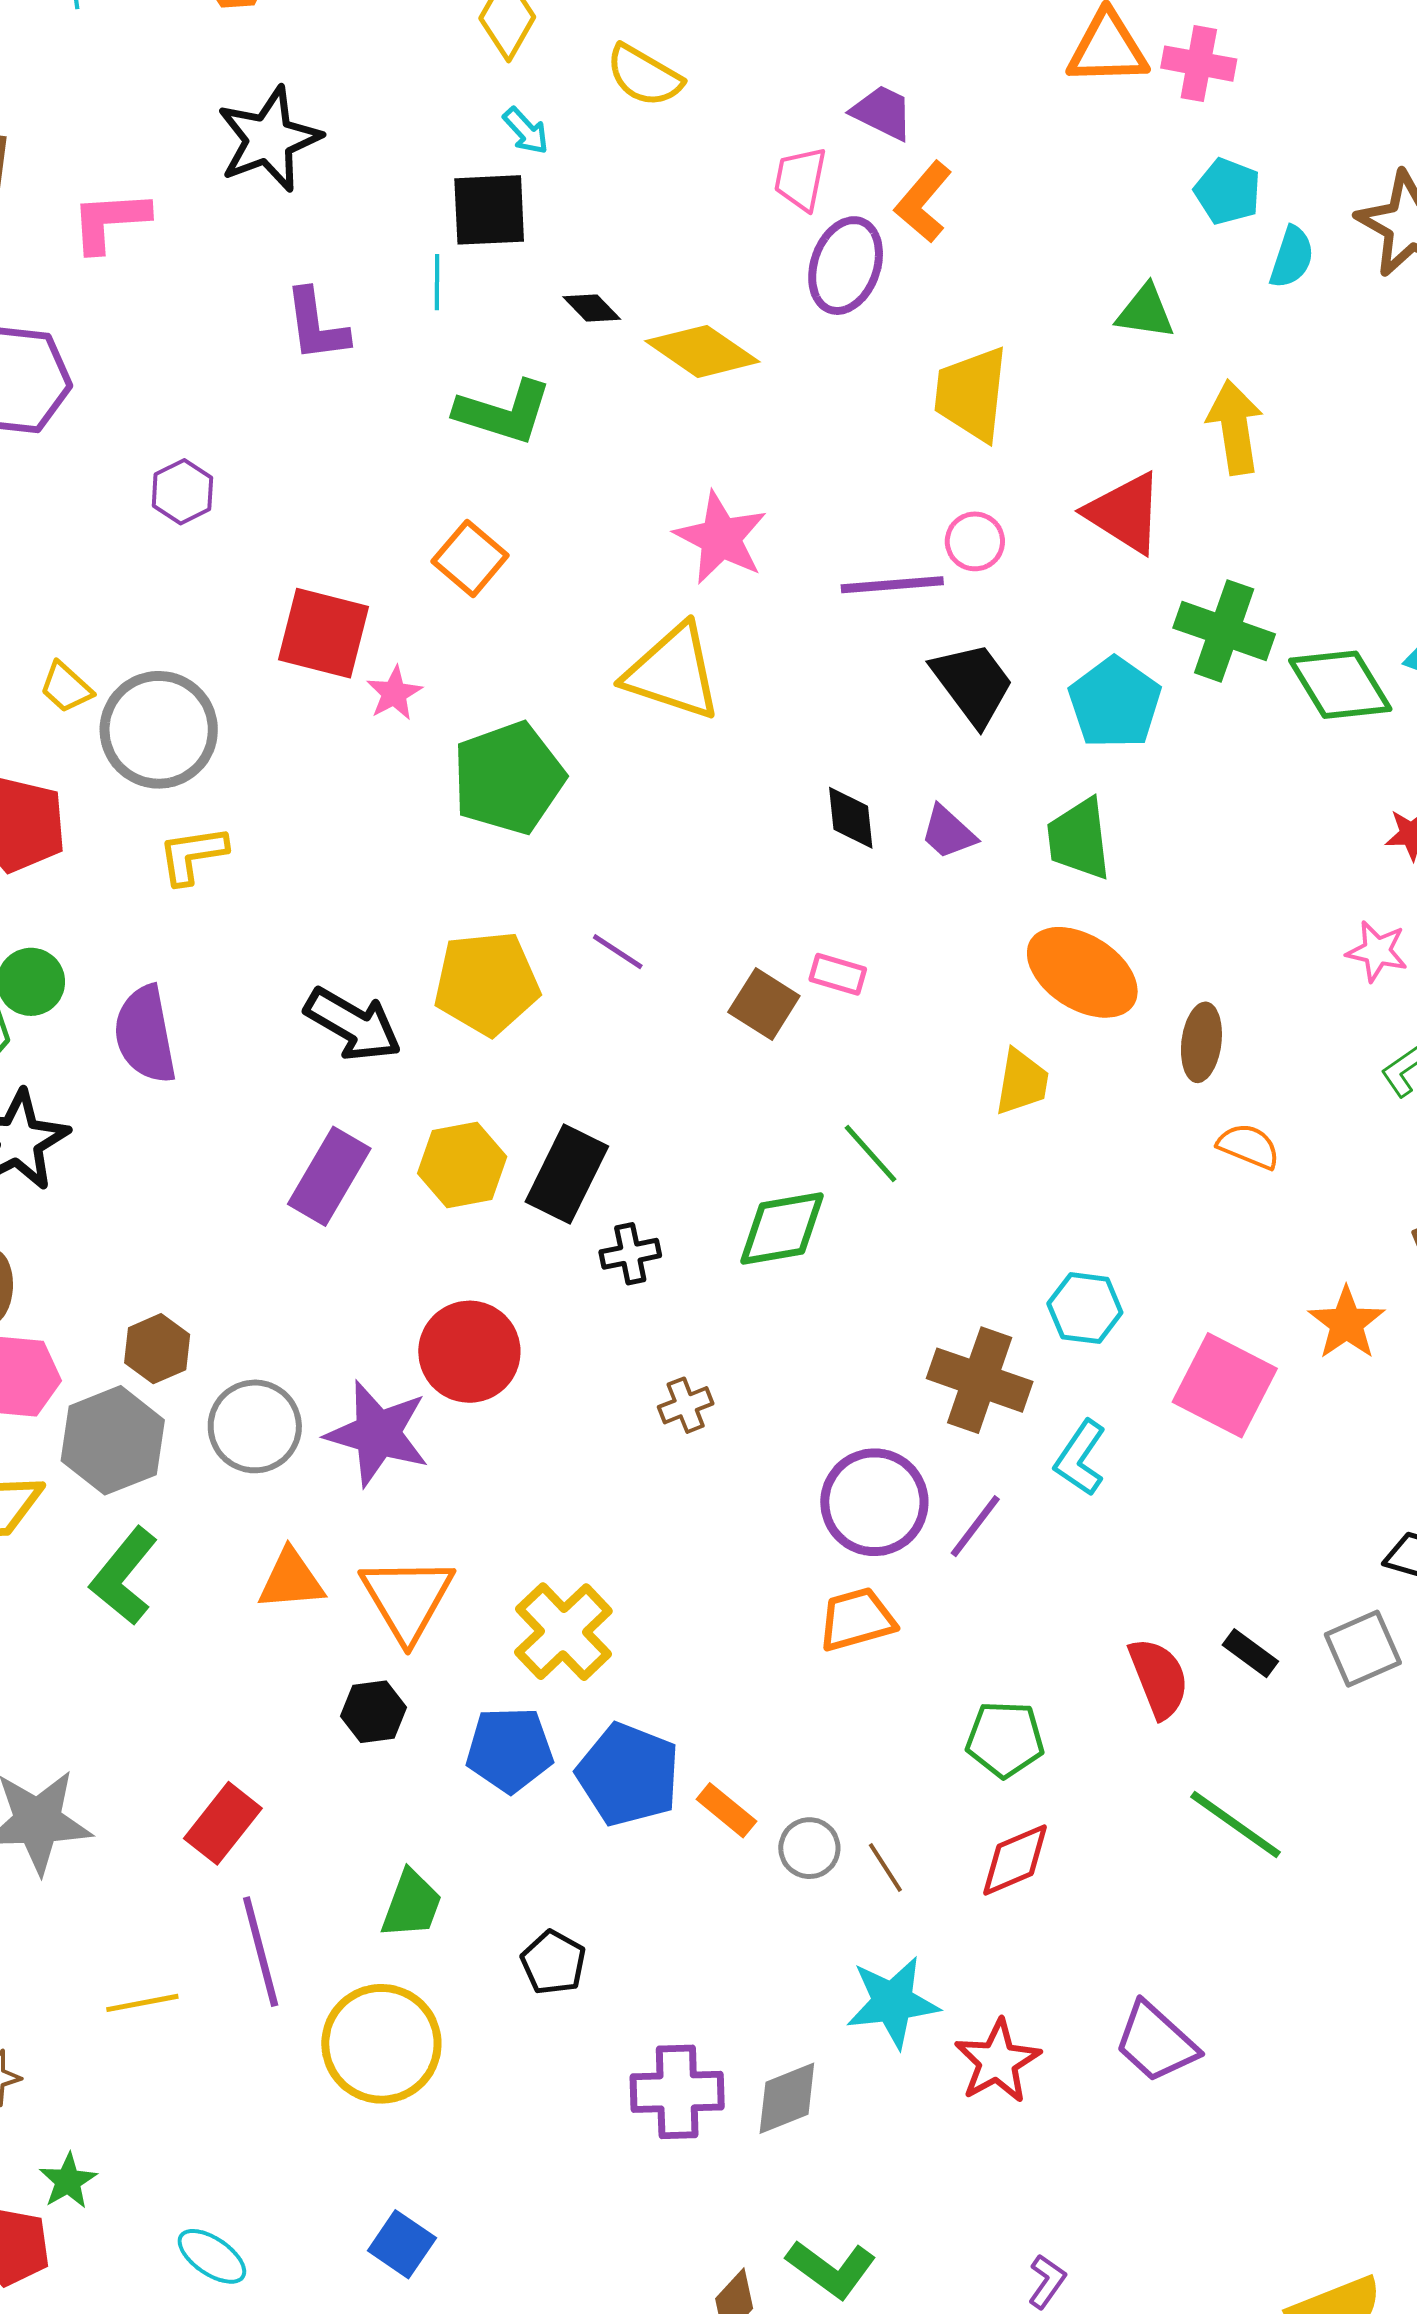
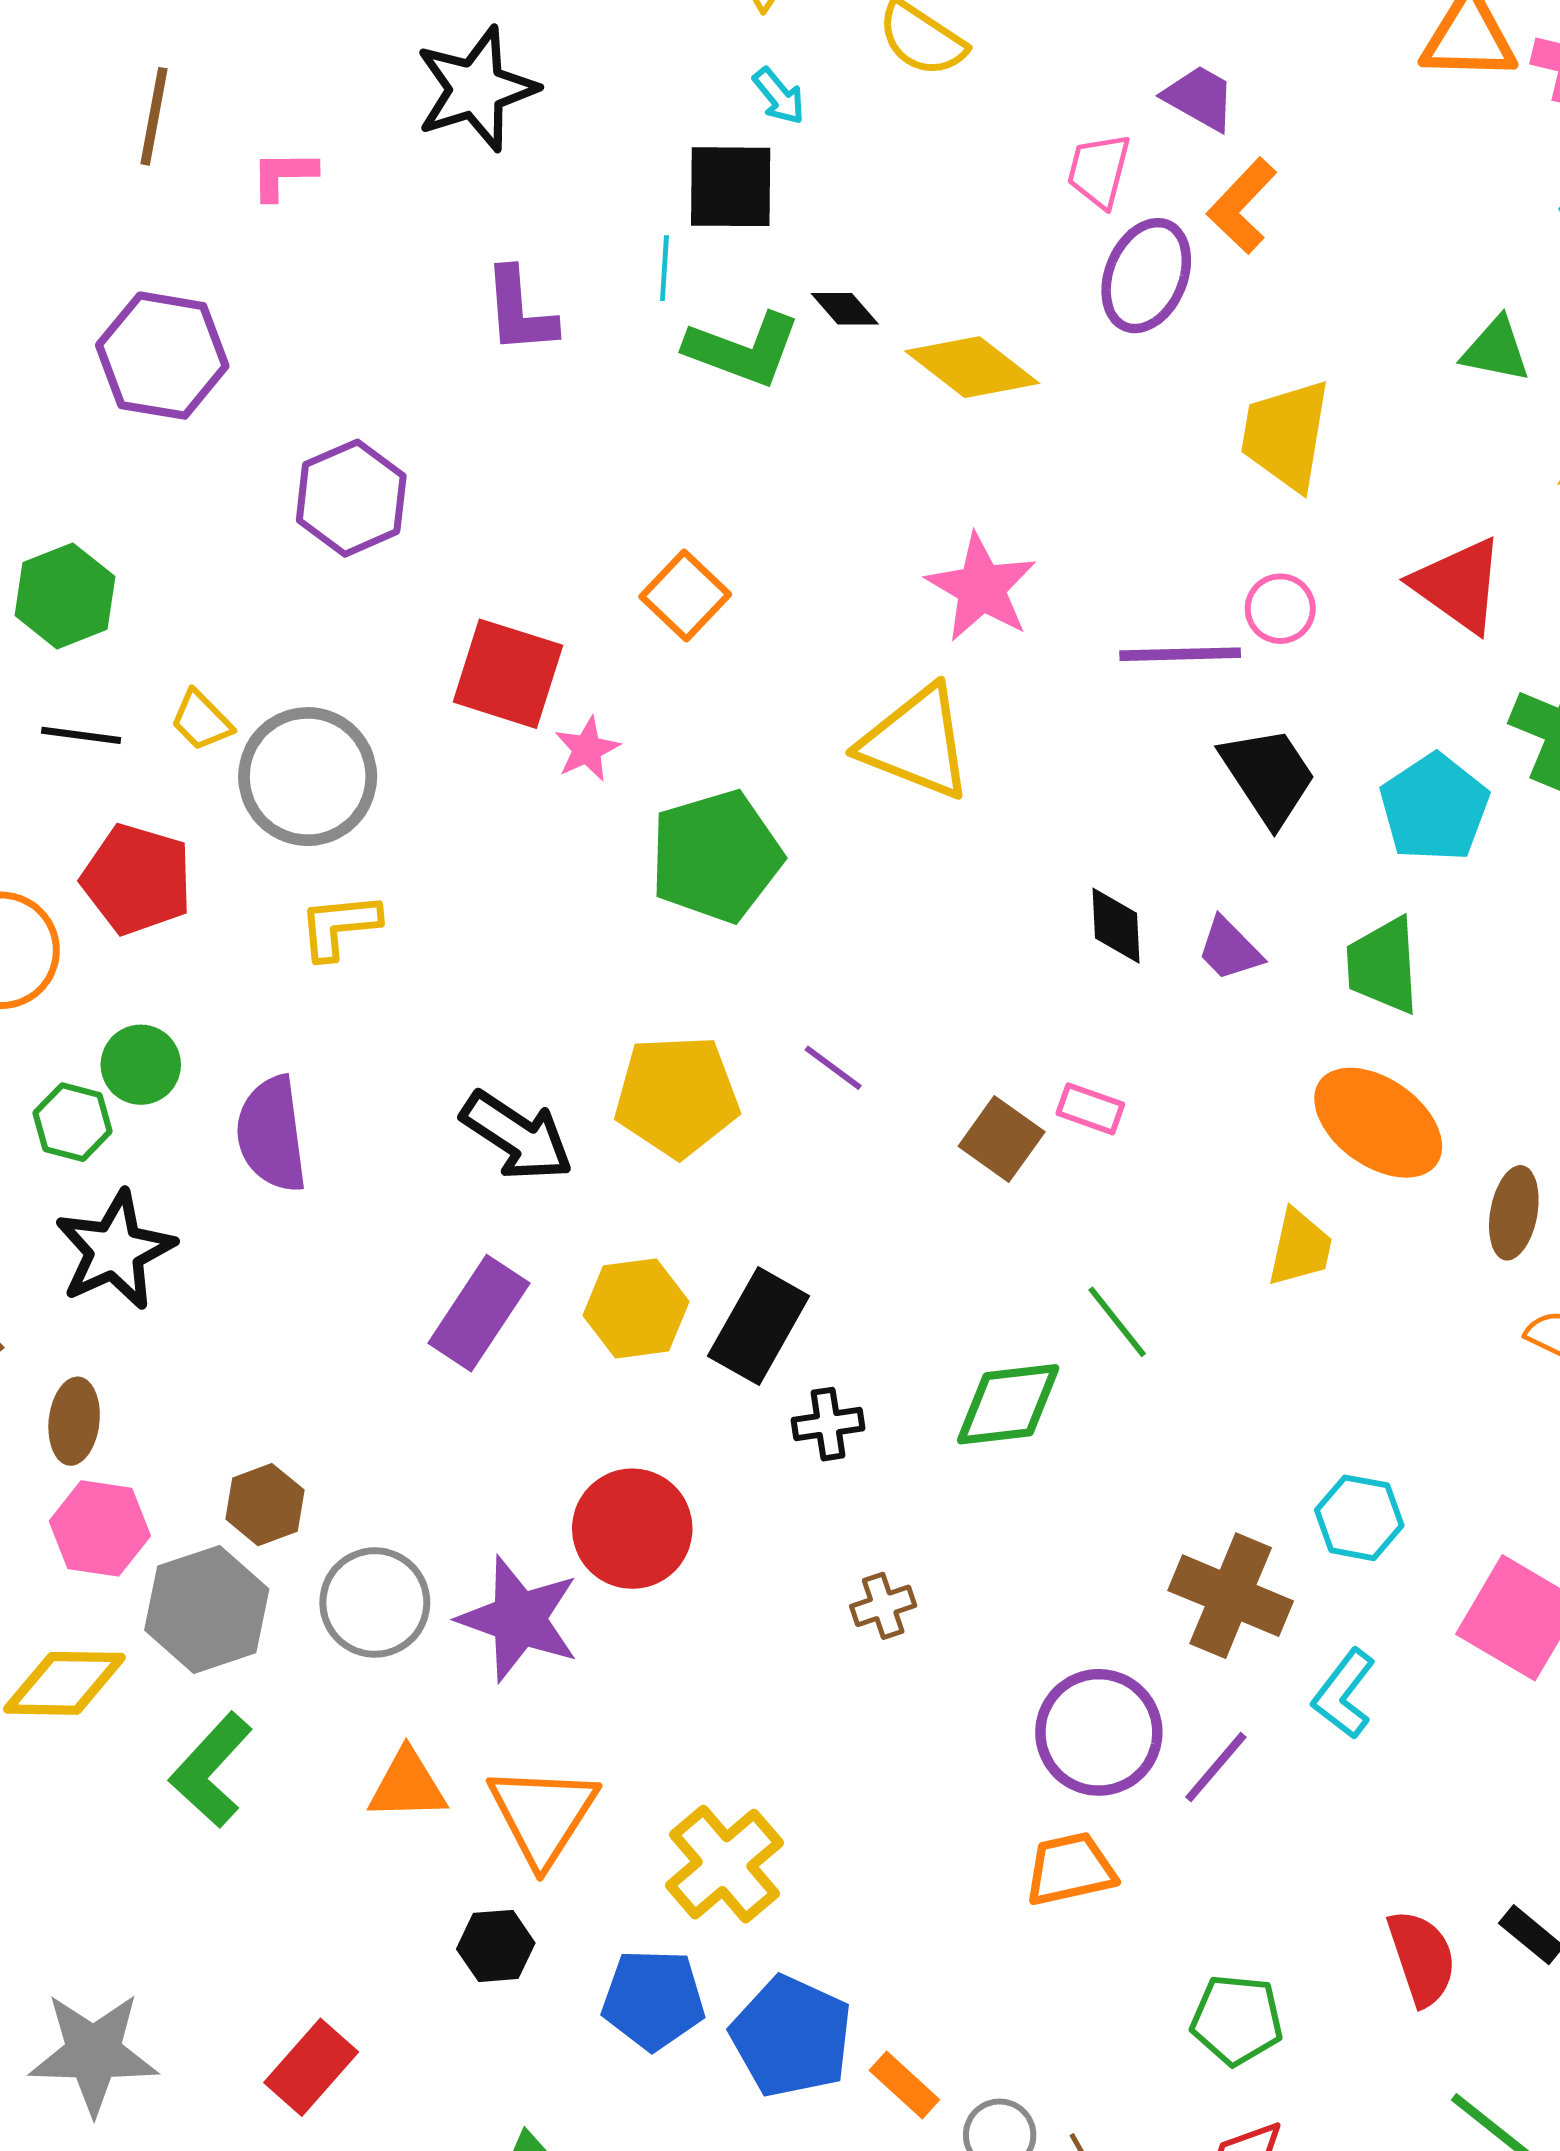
pink L-shape: (110, 221) -> (284, 175), size x0.7
green L-shape: (504, 412) -> (743, 349), moved
purple hexagon: (182, 492) -> (351, 498), size x1.5

